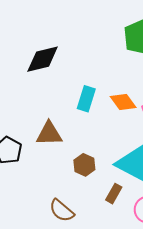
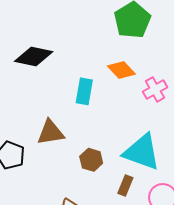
black diamond: (43, 59) -> (34, 56), turned 33
orange diamond: (123, 102) -> (121, 70), moved

